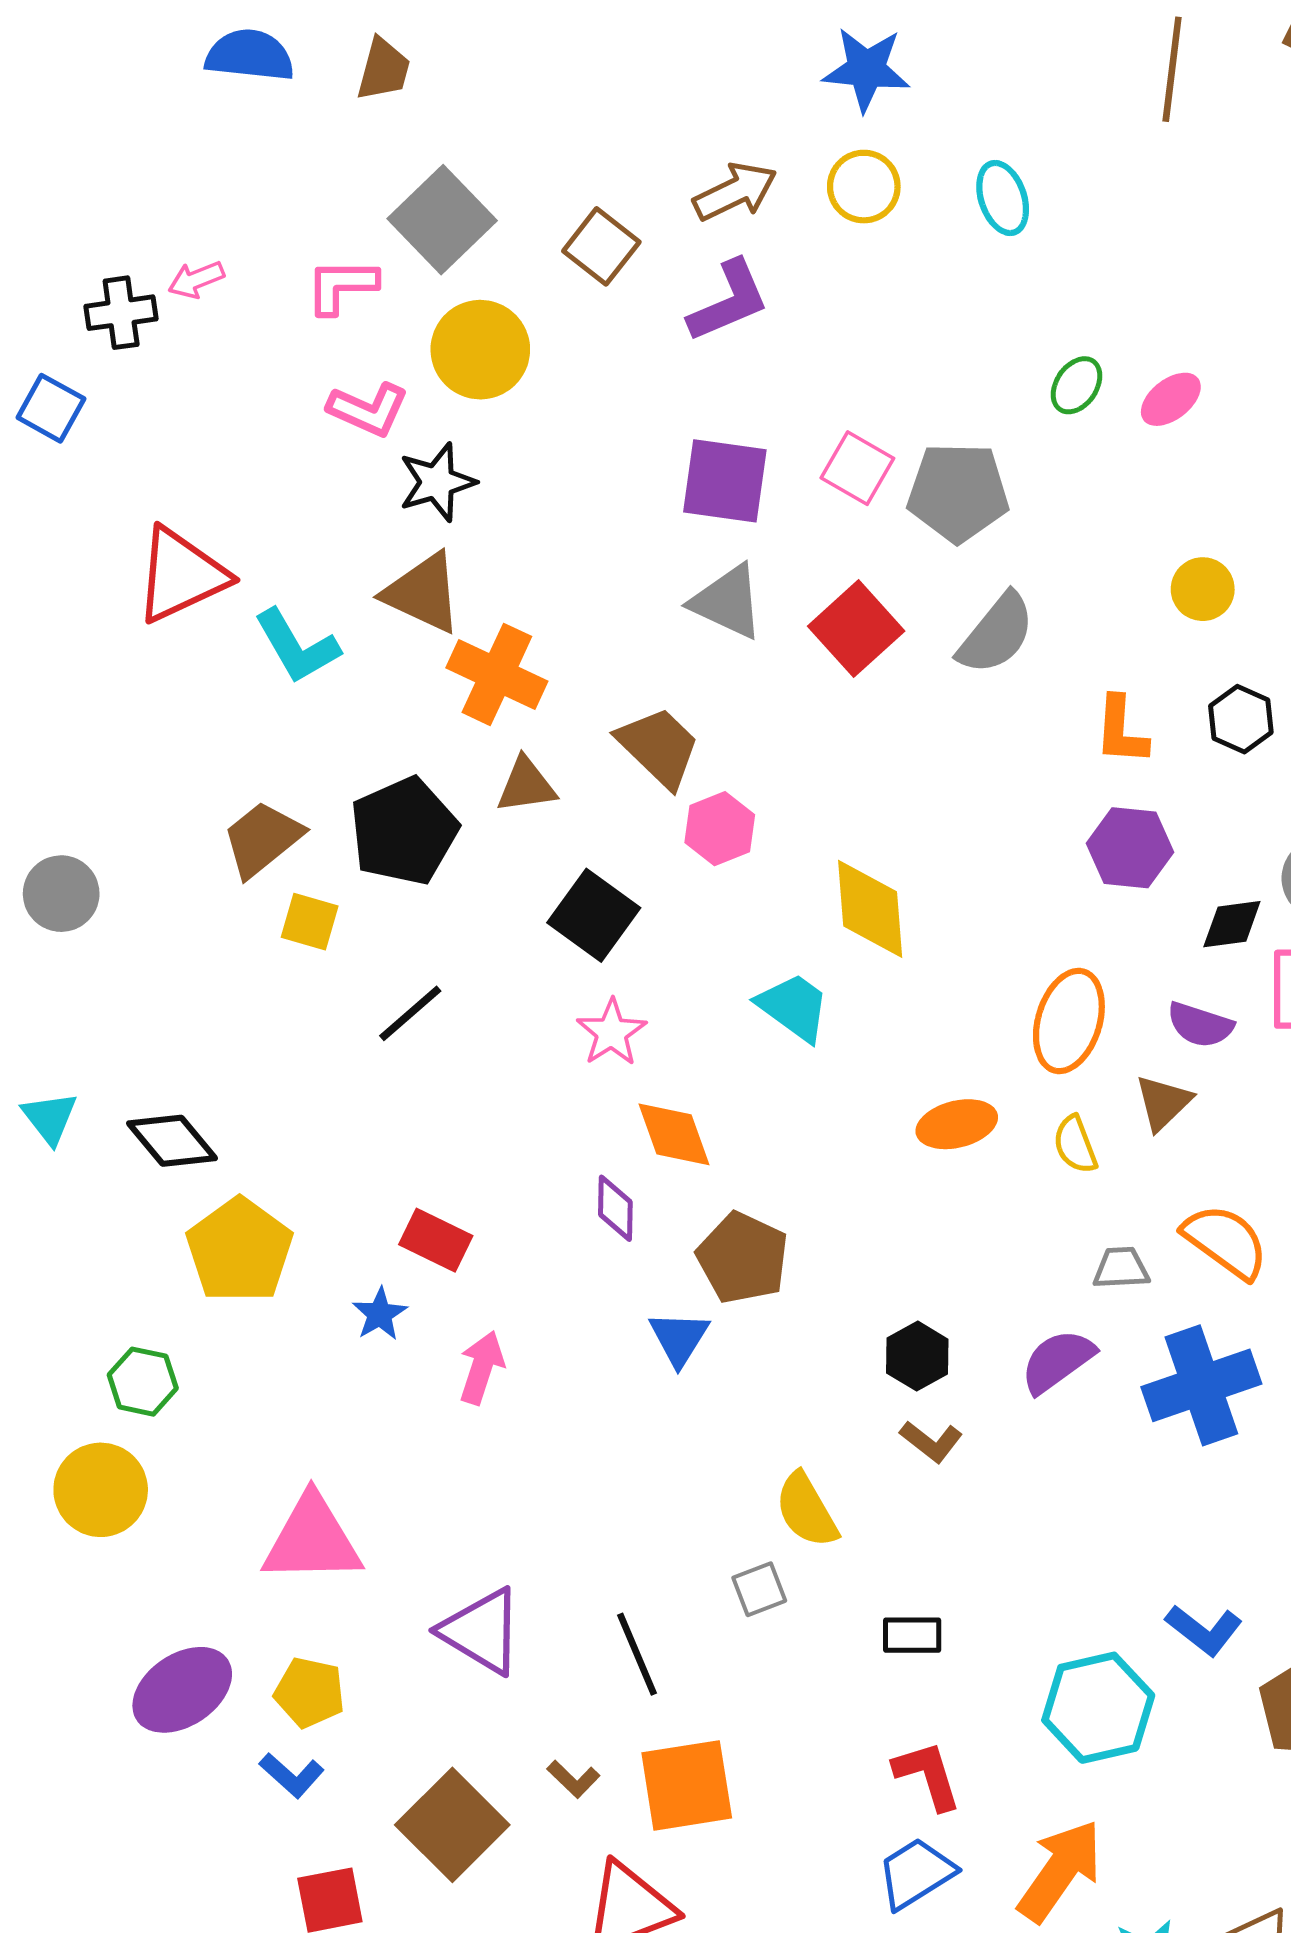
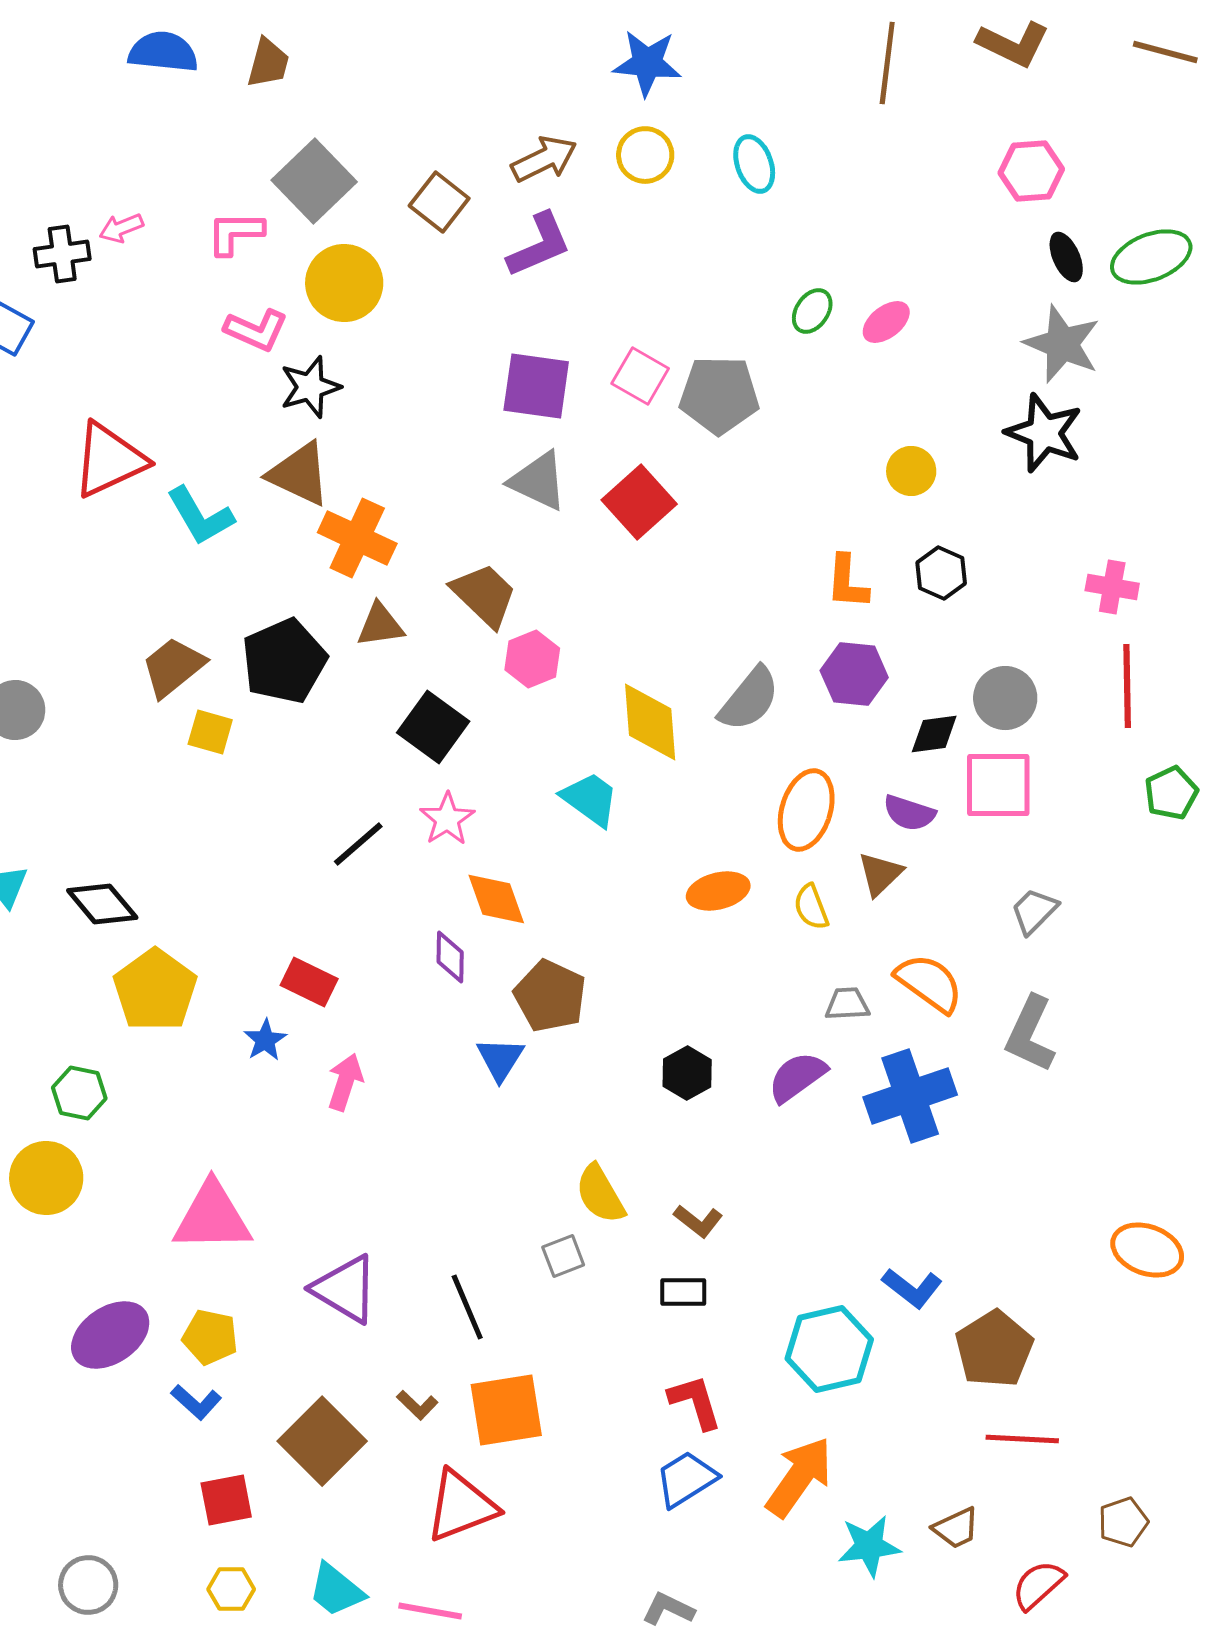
gray semicircle: (996, 634) -> (749, 699), moved
black line: (410, 1013) -> (358, 844), moved
brown L-shape: (931, 1441) -> (698, 1221), moved

